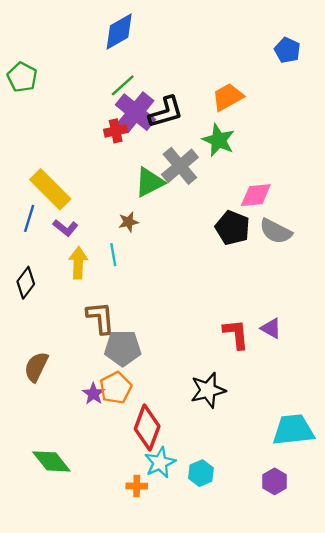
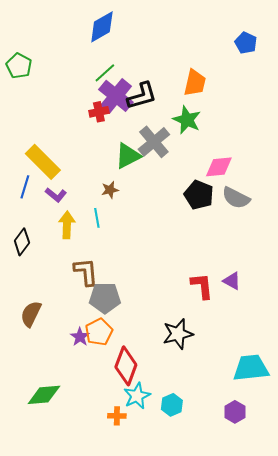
orange trapezoid: (228, 97) -> (195, 83), turned 132
green diamond: (51, 461) -> (44, 395), turned -56

